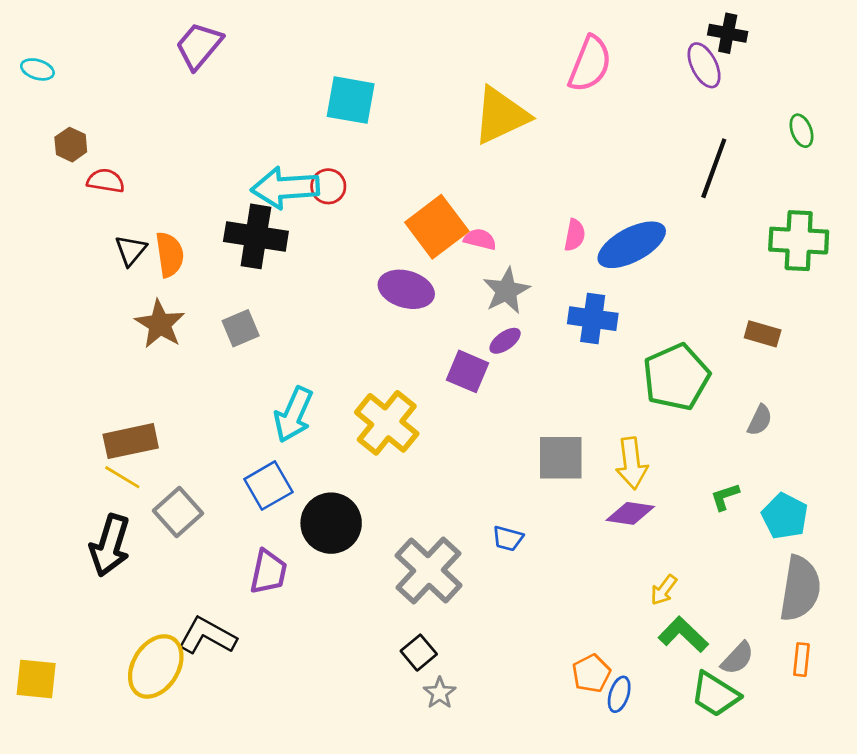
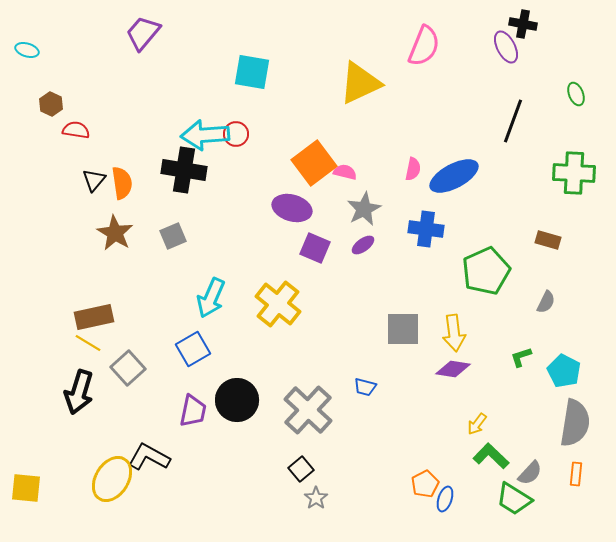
purple square: (467, 371) -> (315, 248), moved
black circle: (331, 523) -> (237, 400), moved

